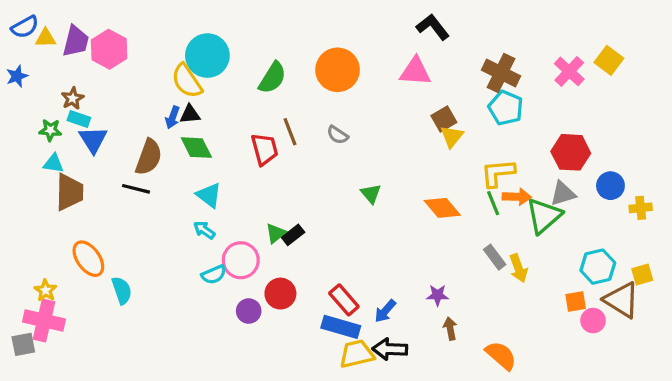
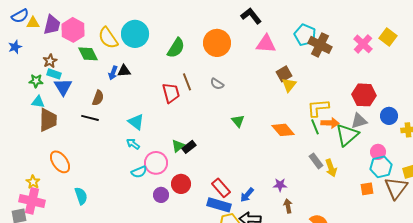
black L-shape: (433, 27) -> (251, 16), moved
yellow semicircle: (187, 81) -> (108, 38), moved
cyan pentagon: (506, 108) -> (305, 35), moved
green diamond: (196, 148) -> (88, 54), moved
brown semicircle: (149, 157) -> (98, 98), size x0.7
cyan semicircle: (122, 290) -> (81, 196), moved
brown triangle: (622, 300) -> (396, 188), turned 35
pink circle: (593, 321) -> (378, 152), moved

